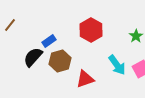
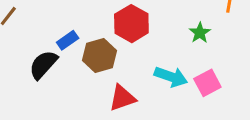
brown hexagon: (60, 61) -> (100, 55), moved
cyan arrow: (117, 65) -> (171, 77), turned -35

